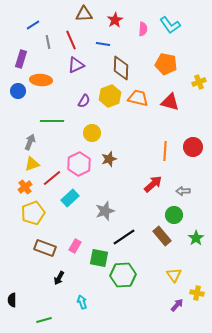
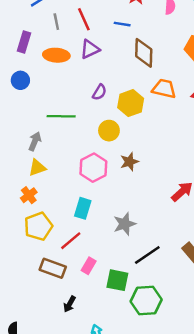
orange ellipse: (41, 80) -> (56, 55), moved
yellow hexagon: (110, 96) -> (131, 103), moved
red line: (52, 178) -> (71, 241), moved
cyan rectangle: (70, 198) -> (83, 208), turned -30

